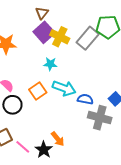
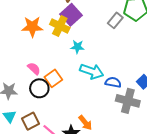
yellow cross: (60, 37) -> (60, 26), moved
gray rectangle: (88, 38) -> (115, 20), size x0.7
orange square: (38, 91) -> (53, 78), moved

